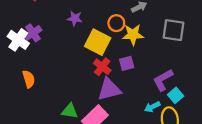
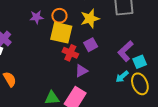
orange circle: (116, 23) -> (59, 16), moved
purple triangle: (109, 89) -> (81, 71), size x0.6
cyan square: (176, 95) -> (140, 62), turned 32

